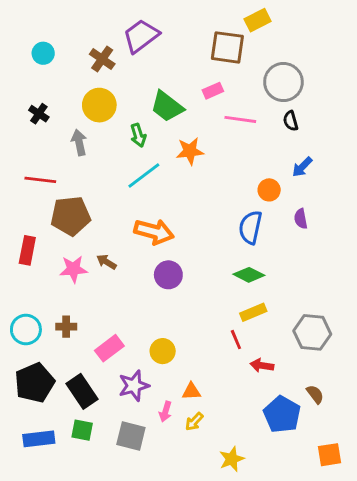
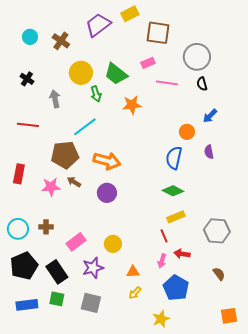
yellow rectangle: (258, 20) -> (130, 14), moved
brown cross: (102, 59) -> (61, 41), moved
yellow circle: (99, 105) -> (81, 73), moved
cyan line: (144, 176) -> (85, 127), moved
brown pentagon: (71, 216) -> (65, 155), moved
purple circle: (168, 275) -> (107, 193), moved
pink arrow: (165, 412) -> (162, 261), moved
blue pentagon: (282, 414) -> (176, 288), moved

